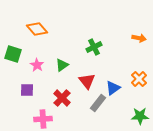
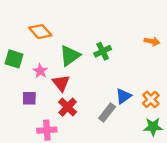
green triangle: (62, 65) -> (70, 56), moved, size x1.5
orange cross: (139, 79) -> (151, 99), moved
red triangle: (87, 81) -> (61, 83), moved

